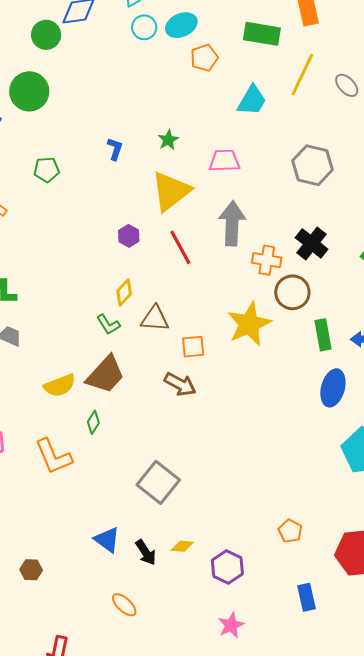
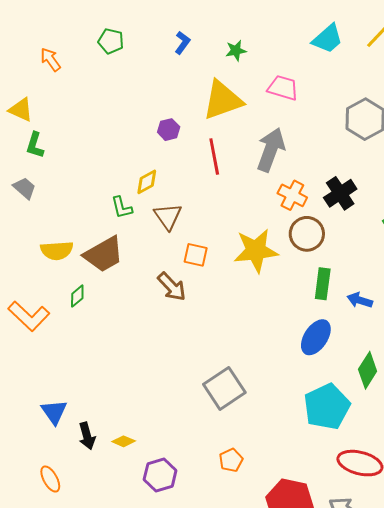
brown triangle: (155, 319) -> (168, 216), turned 32
orange L-shape: (53, 456) -> (29, 316), turned -42
gray square: (158, 482) -> (224, 388), moved

